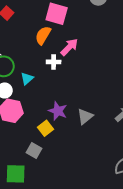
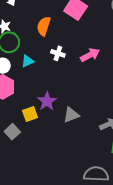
orange semicircle: (43, 35) -> (44, 26), moved, turned -30
pink arrow: (69, 47) -> (90, 55), moved

